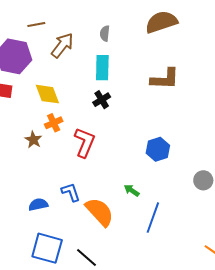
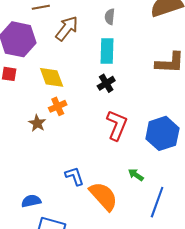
red L-shape: (85, 142) -> (117, 125), moved
blue hexagon: (158, 149) -> (162, 133), size x1.4
blue semicircle: (38, 205) -> (31, 201), moved

